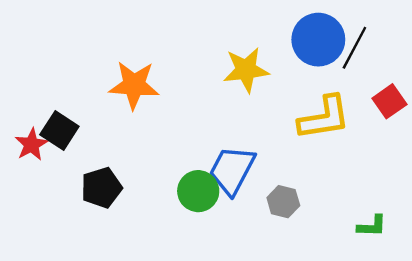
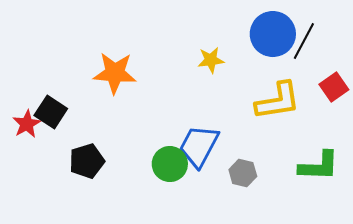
yellow star: (246, 70) -> (211, 60), size x0.7
green L-shape: (372, 226) -> (319, 166), moved, size x1.6

